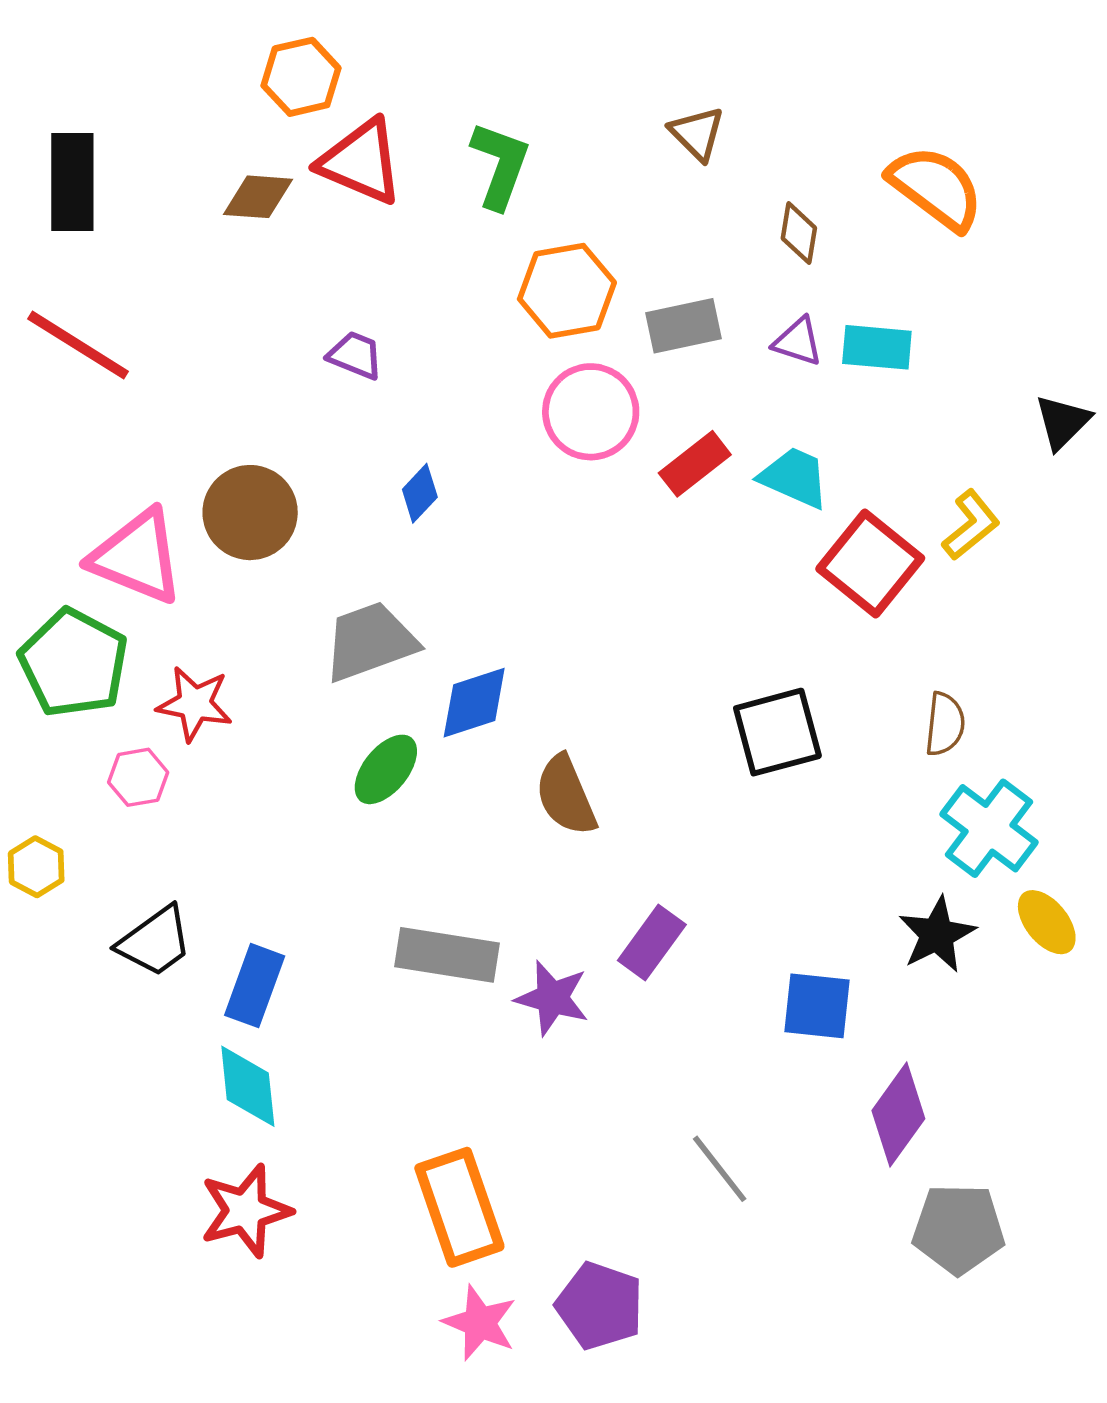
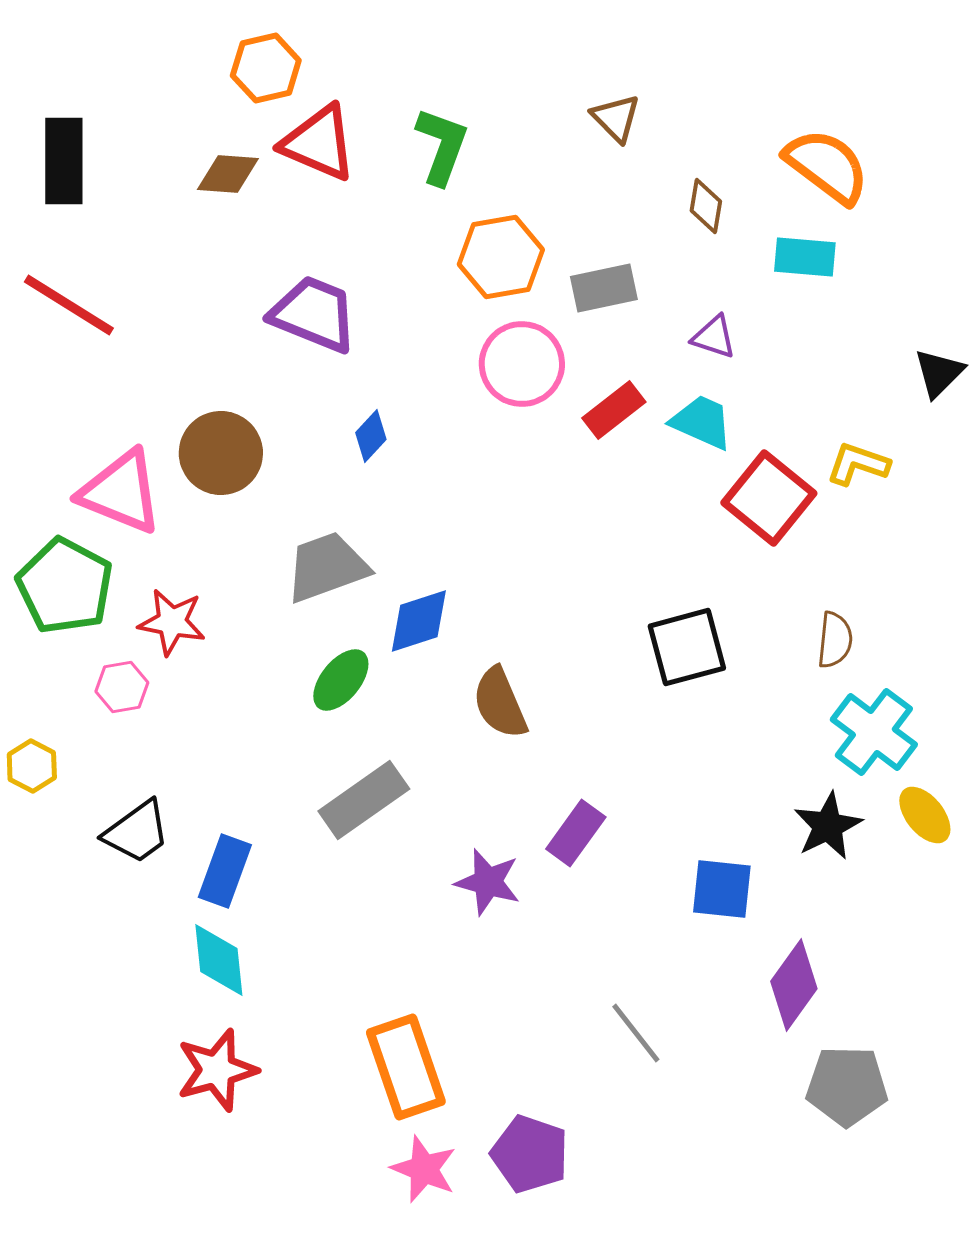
purple triangle: (798, 342) -> (714, 337), moved
cyan rectangle: (877, 347) -> (805, 257), moved
purple trapezoid: (355, 355) -> (314, 314), size x1.8
yellow L-shape: (971, 525) -> (858, 464), turned -122
gray rectangle: (447, 955) -> (364, 800), moved, turned -44

